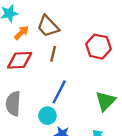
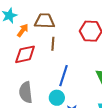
brown trapezoid: (48, 26) -> (44, 21), turned 145

